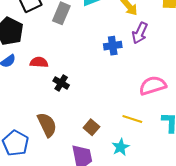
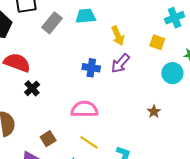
red semicircle: (39, 62) -> (17, 63), size x1.5
pink semicircle: (153, 86) -> (84, 109), moved

